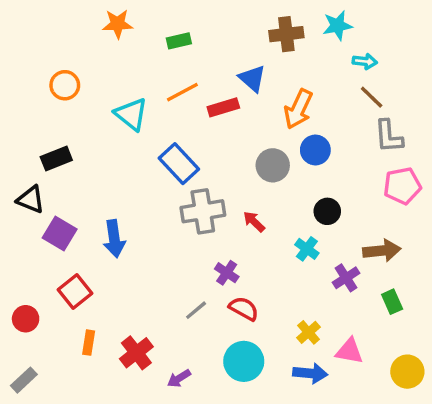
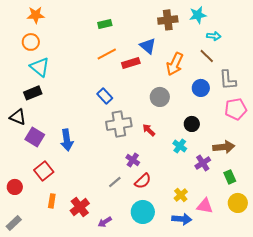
orange star: (118, 24) -> (36, 15), moved
orange circle: (65, 85) -> (31, 42), moved
brown line: (372, 97) -> (207, 56), moved
cyan triangle: (131, 114) -> (40, 67), moved
blue circle: (315, 150) -> (201, 88), moved
blue rectangle: (179, 164) -> (105, 96), size x0.7
red semicircle: (244, 309) -> (143, 181), turned 108
yellow circle: (407, 372) -> (238, 203), moved

